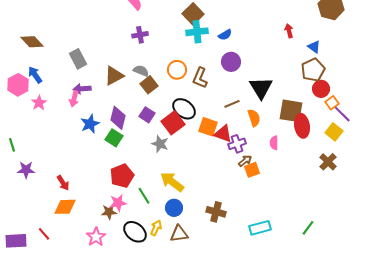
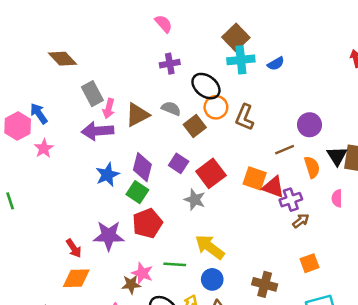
brown diamond: (32, 42) -> (63, 59), moved
purple circle: (231, 62) -> (310, 125), moved
brown square: (149, 85) -> (195, 126), moved
black triangle: (261, 88) -> (337, 156), moved, size x0.7
purple arrow: (82, 89) -> (97, 131), size x1.4
pink arrow: (74, 99) -> (109, 109), moved
black ellipse: (184, 109) -> (206, 86), moved
purple star: (26, 170) -> (109, 236), moved, size x1.4
orange square: (252, 170) -> (310, 263), moved
red pentagon: (122, 176) -> (147, 223), moved
green line: (144, 196) -> (175, 264), turned -54
pink star: (118, 203) -> (142, 273), turned 30

